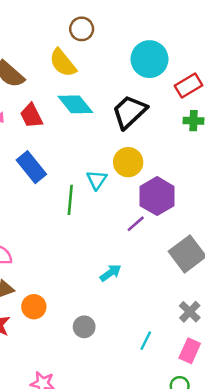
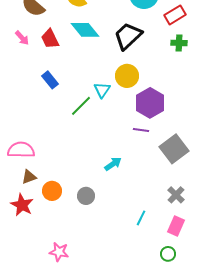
blue rectangle: (31, 167) -> (50, 80), size x0.7
green line: (70, 200) -> (81, 106), turned 40
purple line: (136, 224) -> (141, 130), moved, turned 49
gray circle: (84, 327) -> (86, 196), moved

